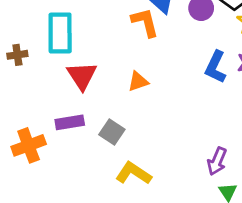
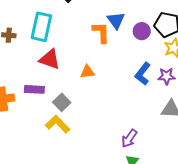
red triangle: (82, 76) -> (50, 59), turned -50
yellow L-shape: (134, 173) -> (58, 124), moved

